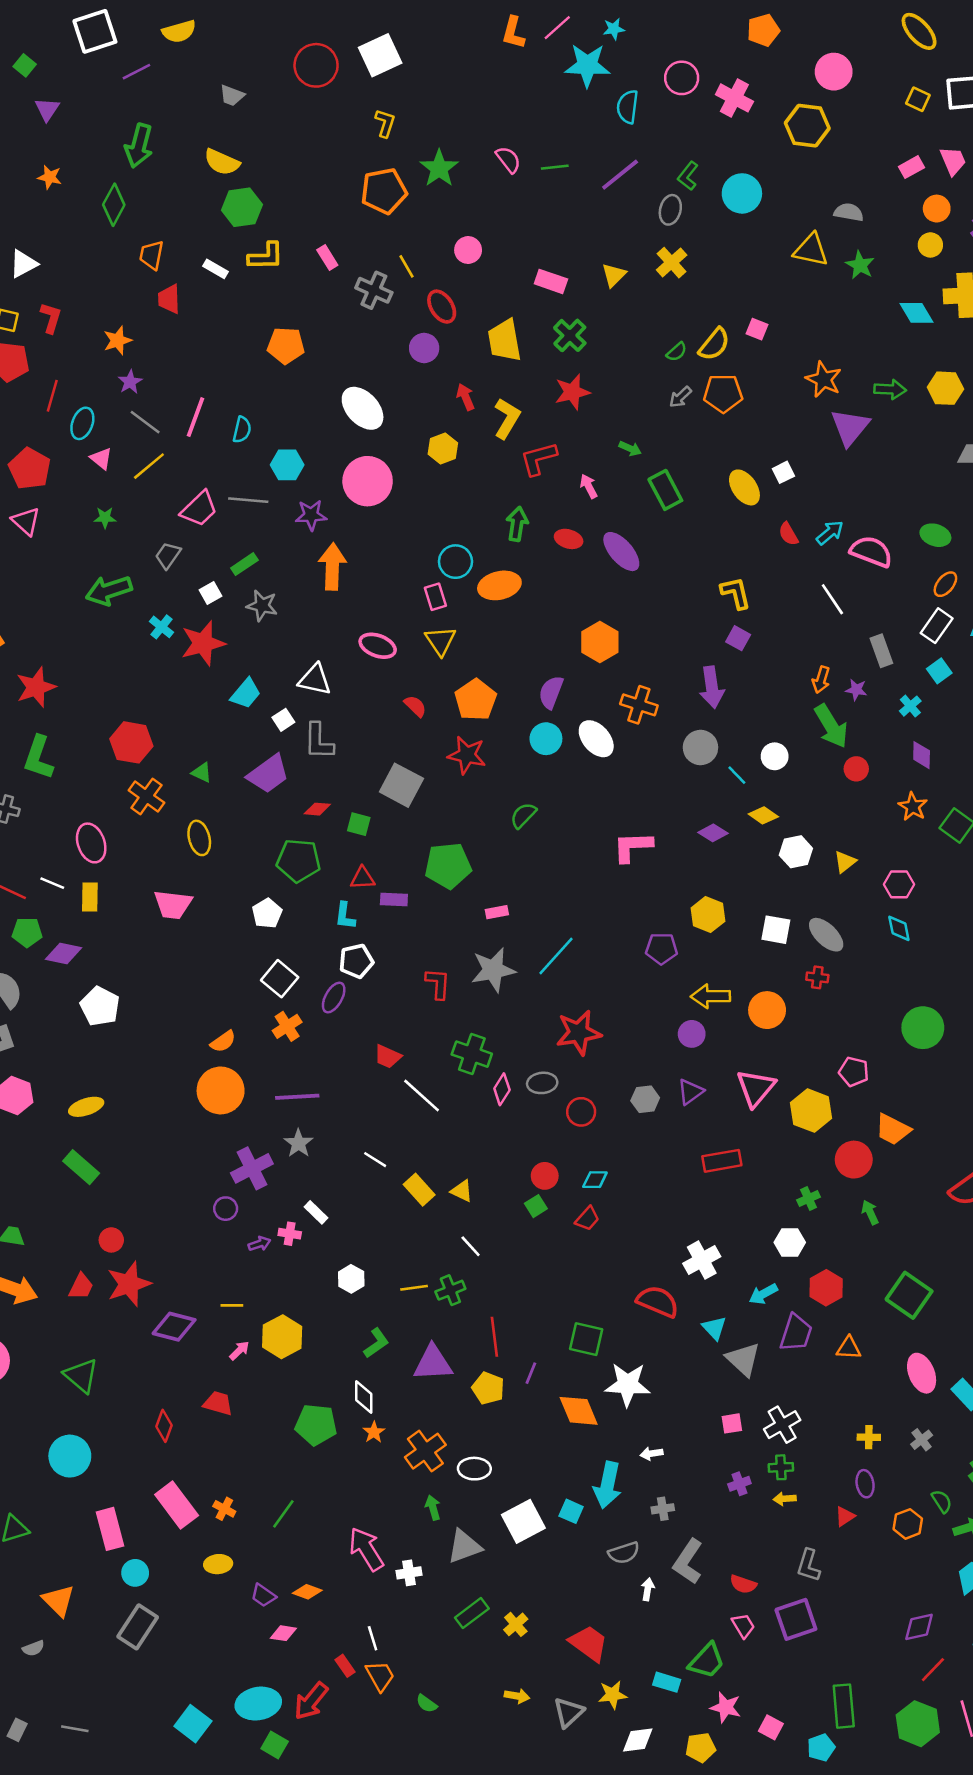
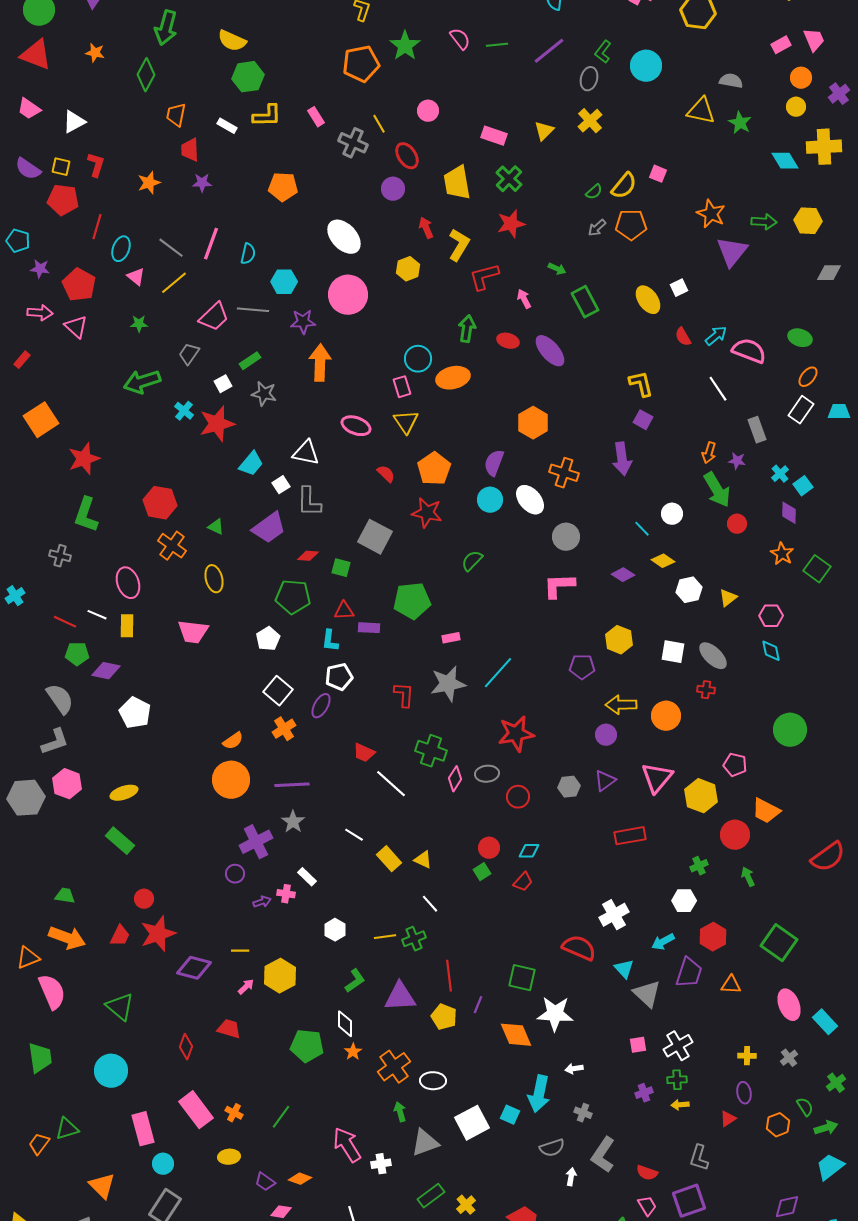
purple star: (130, 382) -> (202, 183), moved, turned 30
cyan square: (939, 671) -> (803, 486), moved
gray circle: (700, 747) -> (566, 537), moved
gray cross: (663, 1509) -> (583, 1113), turned 30

